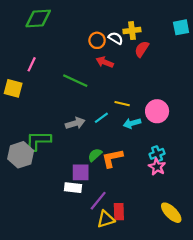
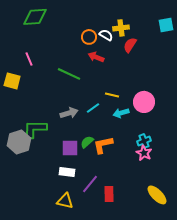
pink line: (32, 64) -> (29, 59), turned -48
purple square: (81, 172) -> (70, 148), moved
yellow triangle: (106, 219) -> (65, 201), moved, turned 30

